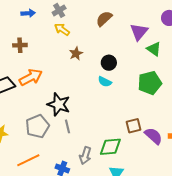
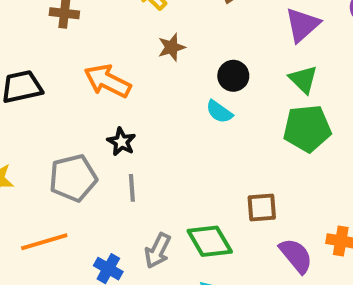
green triangle: (154, 49) -> (303, 79), moved
orange arrow: (31, 77) -> (107, 81), moved, turned -135
black star: (59, 104) -> (121, 142), size x0.6
purple semicircle: (153, 136) -> (296, 256), moved
green diamond: (110, 147) -> (210, 241), turned 55

